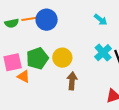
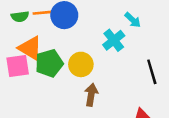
cyan cross: (103, 53) -> (114, 40), moved
orange triangle: (24, 76) -> (30, 48), moved, size x1.5

